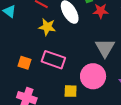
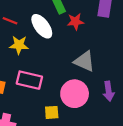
gray triangle: (105, 48) -> (84, 61), turned -30

